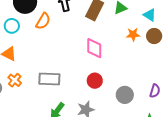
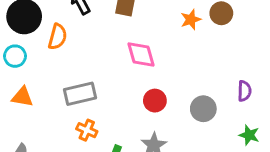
gray rectangle: (49, 79) -> (80, 94), moved
orange cross: (15, 80) -> (87, 130), moved

